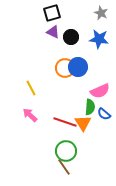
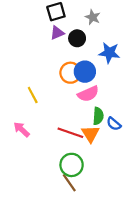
gray star: (101, 13) -> (93, 17), moved
purple triangle: (53, 32) -> (57, 33), turned -48
blue star: (99, 39) -> (109, 53), moved
pink semicircle: (100, 91) -> (88, 94), moved
pink arrow: (30, 115) -> (22, 129), moved

